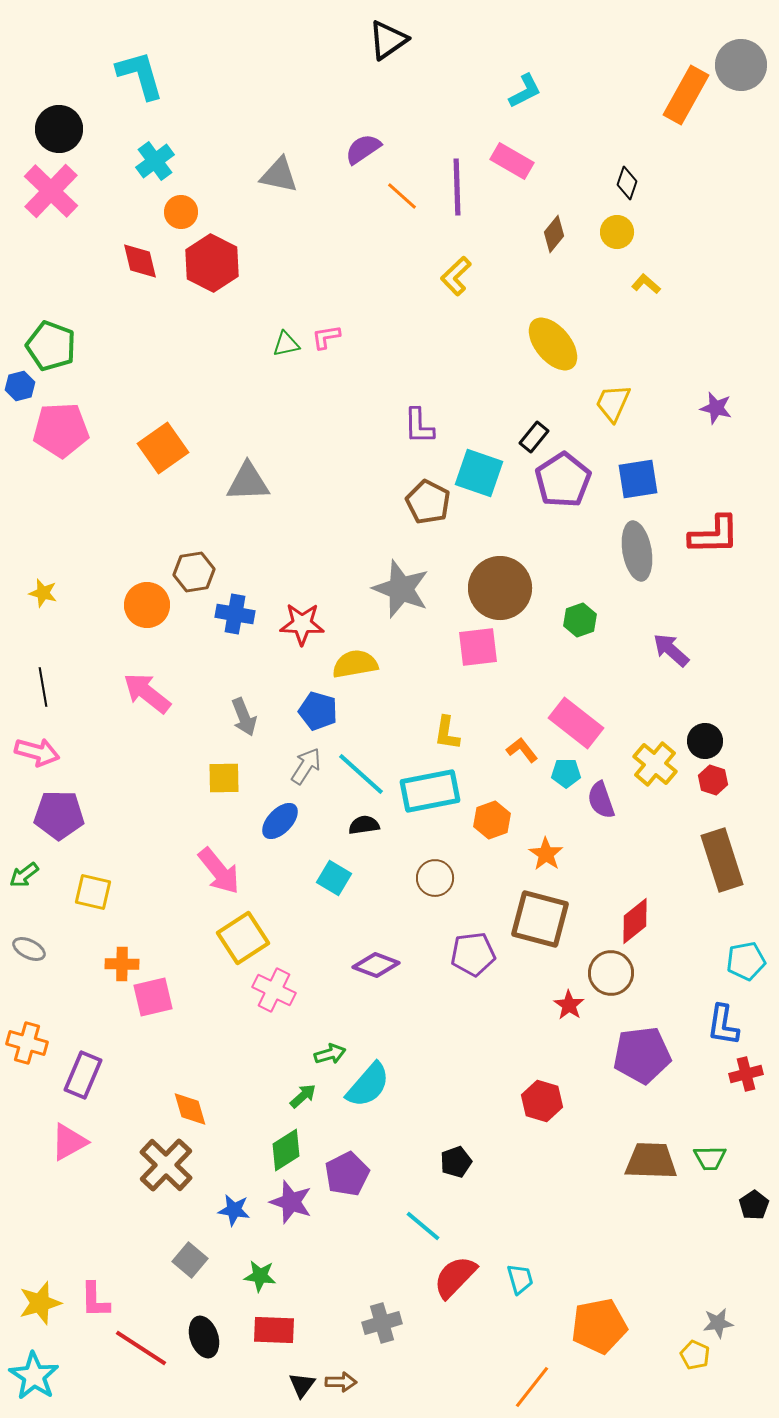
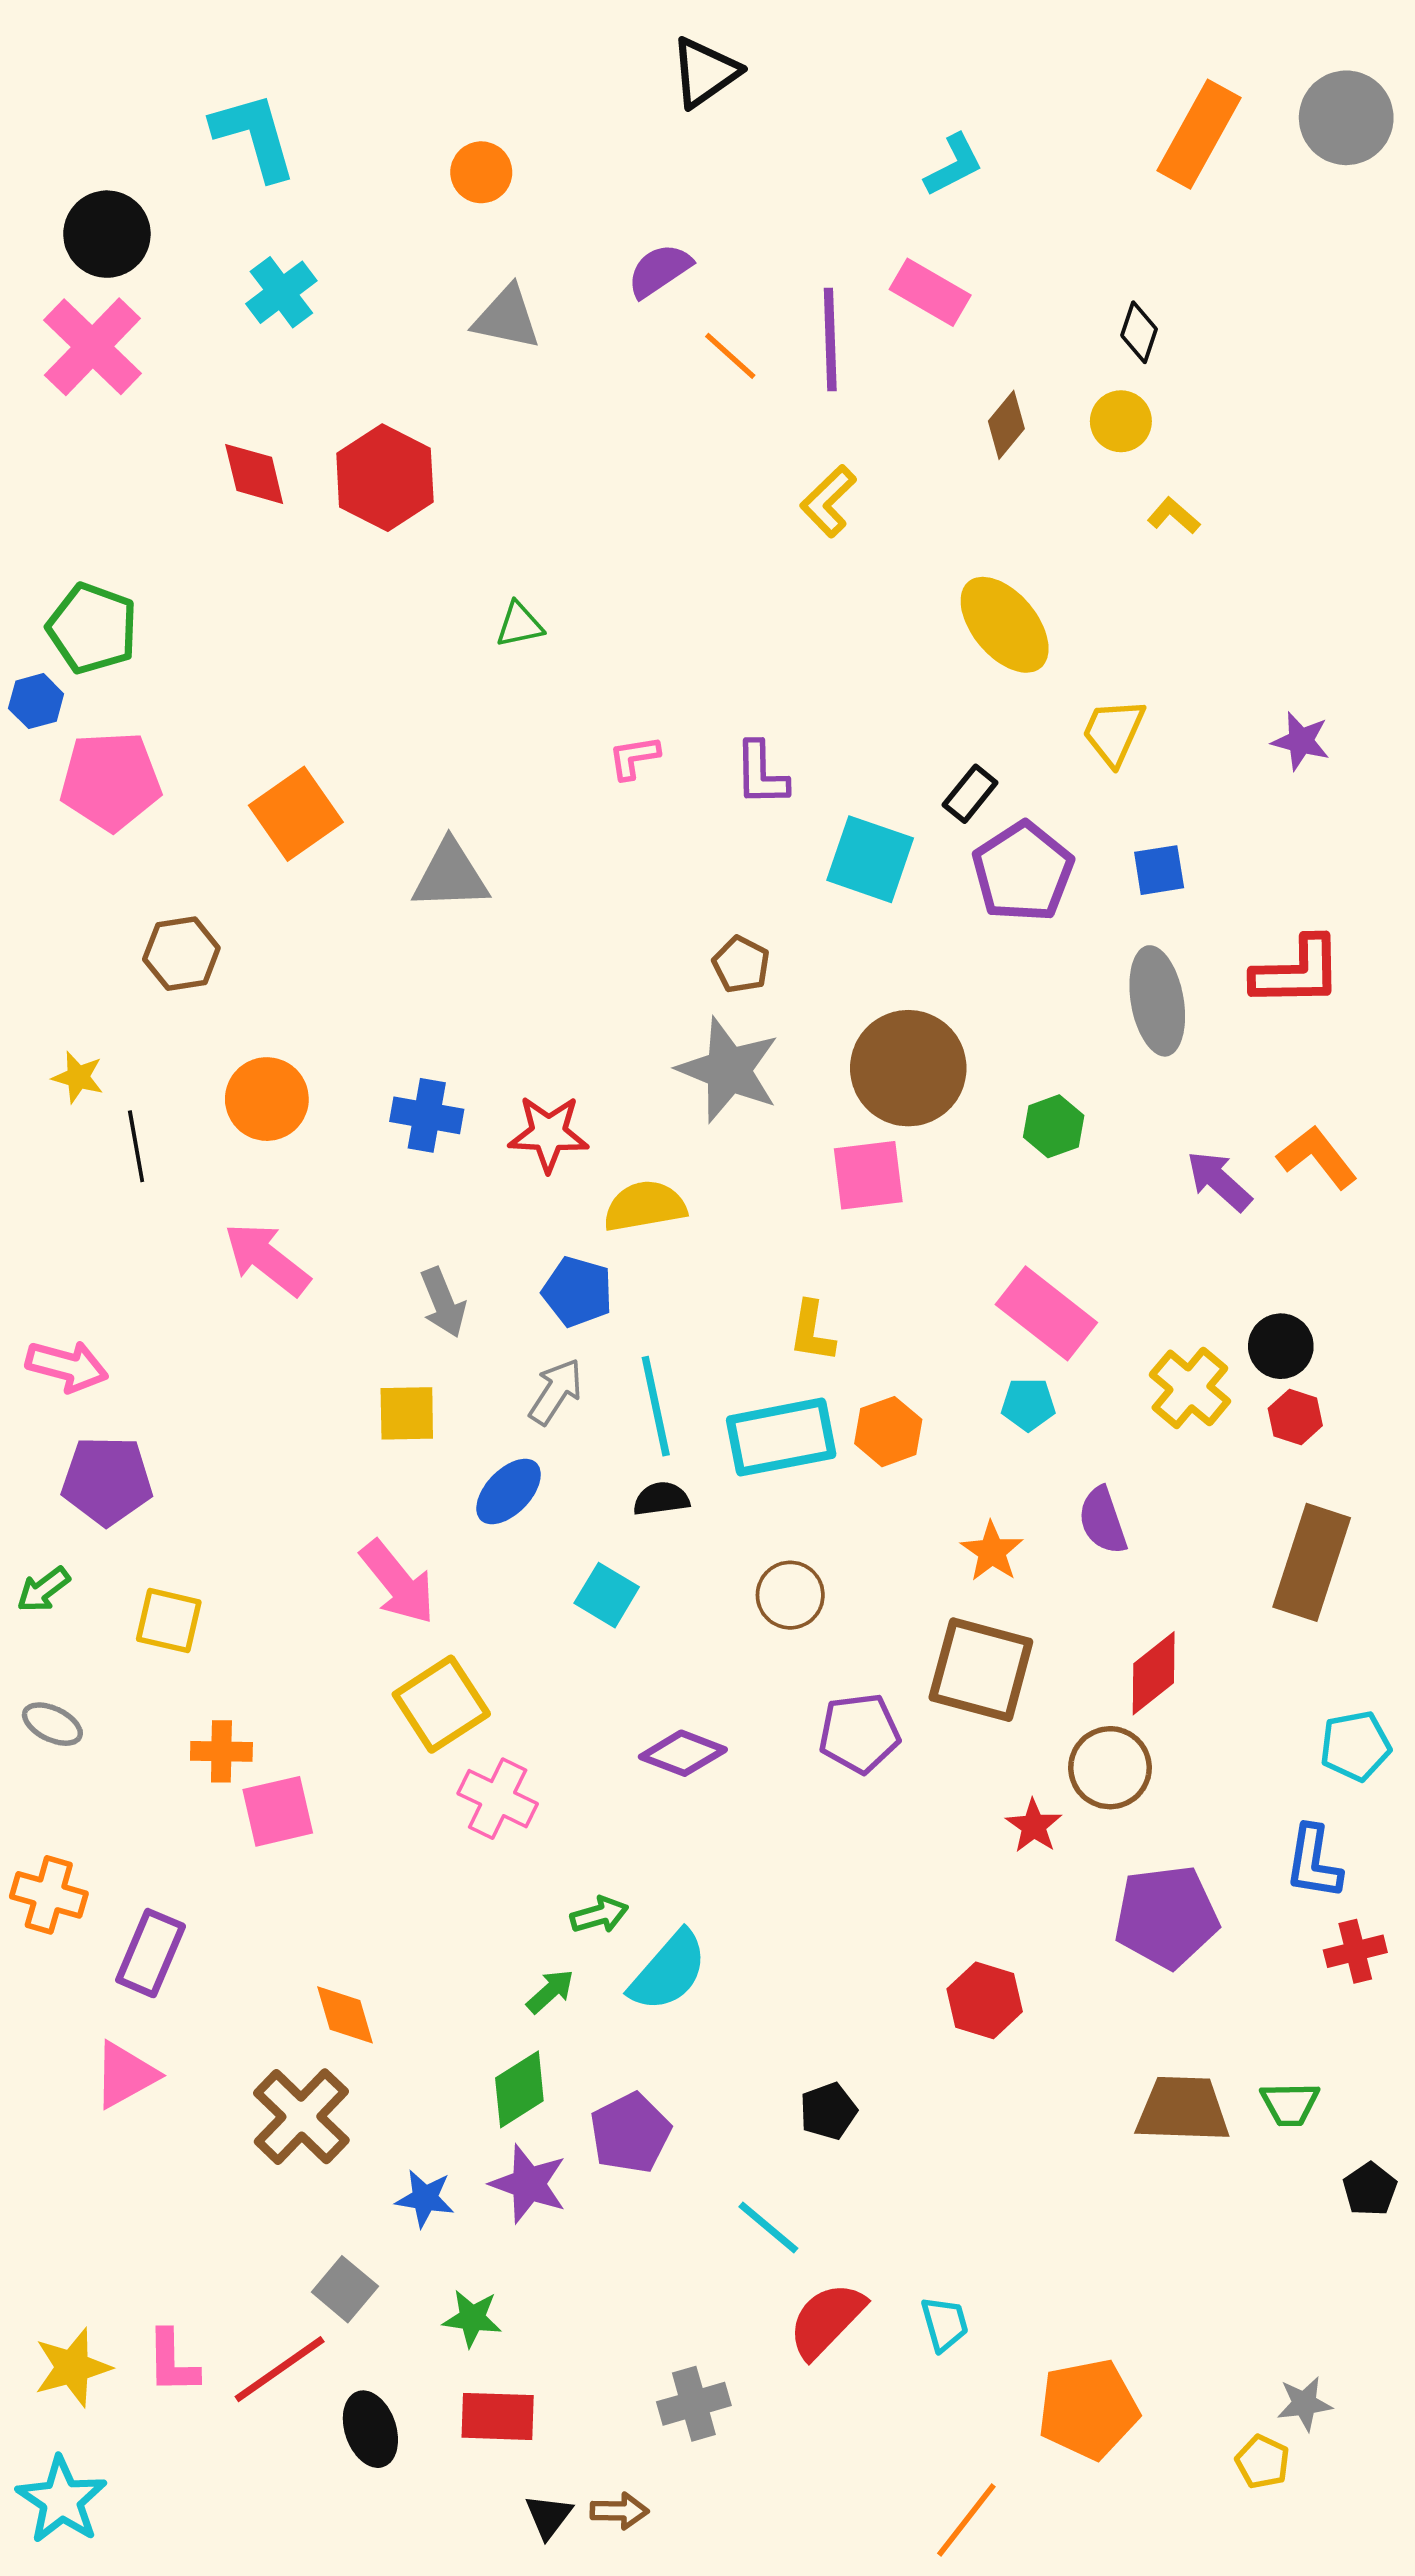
orange rectangle: (686, 95) -> (1199, 134), moved
orange circle: (181, 212) -> (481, 172), moved
pink L-shape: (326, 337) -> (634, 757), moved
blue square: (638, 479) -> (1159, 870), size x0.7
brown pentagon: (428, 502) -> (741, 965), moved, size x0.7
brown hexagon: (194, 572) -> (181, 954), moved
black line: (43, 687) -> (136, 1146), moved
orange L-shape: (522, 750) -> (1317, 1157), moved, size x1.4
cyan line: (361, 774) -> (656, 1406), turned 36
purple semicircle: (601, 800) -> (1103, 1521), moved
orange hexagon: (492, 820) -> (888, 1432), moved
brown rectangle: (722, 860) -> (1312, 1562), turned 36
red line: (141, 1348) -> (280, 2369), moved, turned -68

